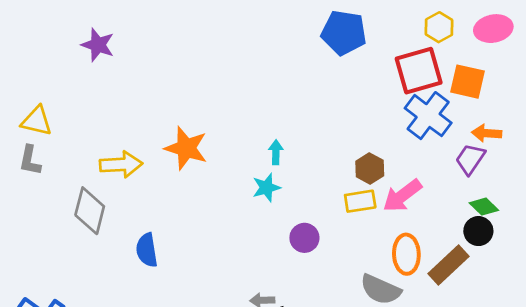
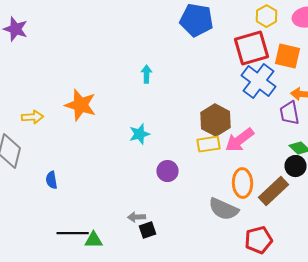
cyan arrow: (276, 152) -> (146, 74), moved
purple trapezoid: (470, 159) -> (290, 113), turned -45
yellow arrow: (121, 164) -> (32, 117), size x0.7
brown hexagon: (370, 169) -> (216, 120), size x1.4
blue semicircle: (147, 250) -> (52, 180), size x0.7

